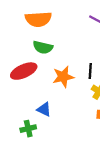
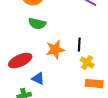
red ellipse: (24, 71) -> (20, 61), moved

